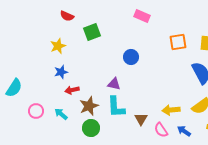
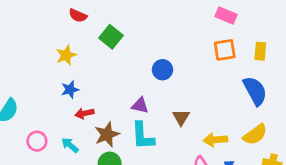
pink rectangle: (142, 16) -> (226, 16), moved
green square: (92, 32) -> (111, 37), turned -30
brown triangle: (141, 119) -> (181, 117), moved

